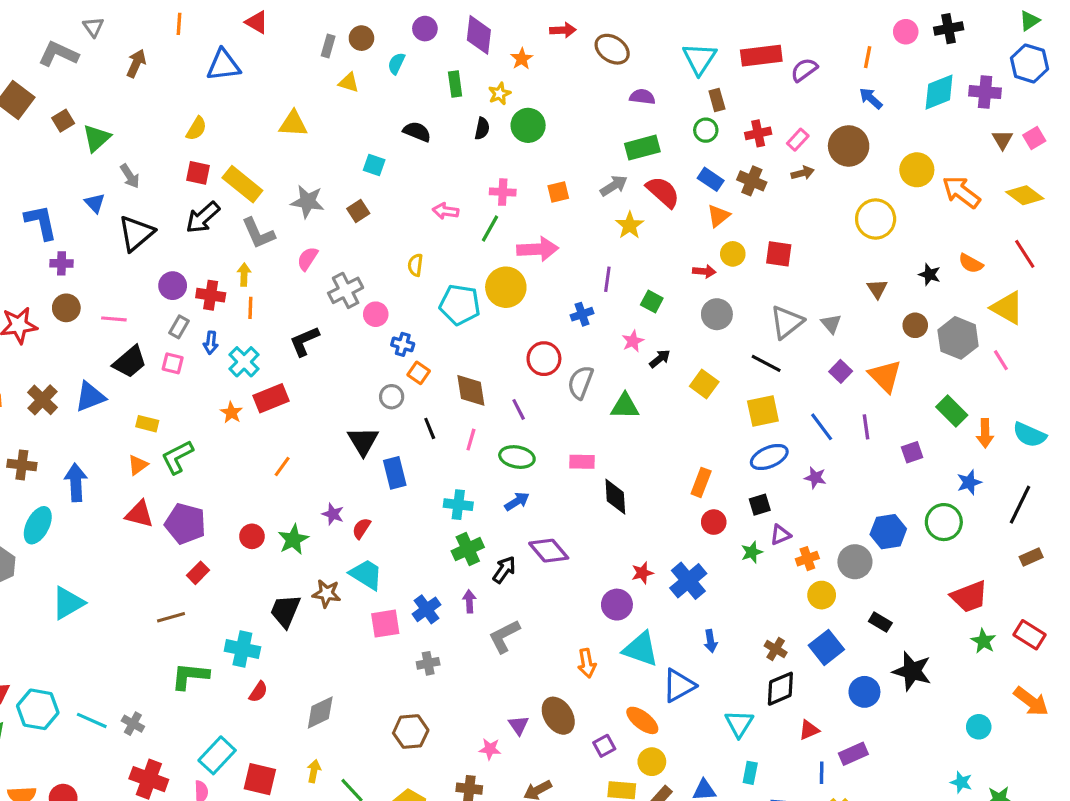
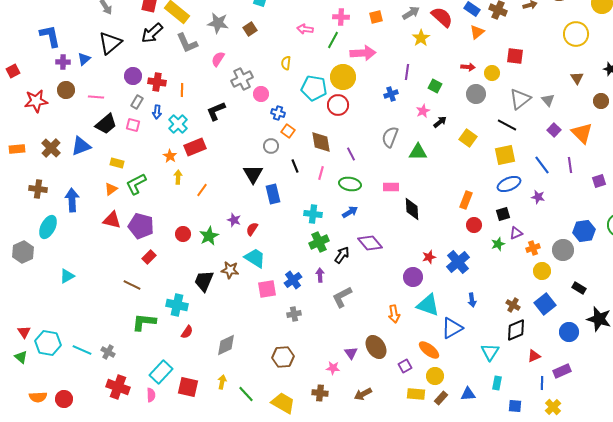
blue triangle: (95, 203) -> (84, 59), moved, turned 32
yellow circle: (733, 254) -> (492, 73), moved
yellow arrow: (244, 275) -> (178, 177), moved
red circle: (544, 359) -> (338, 105), moved
cyan triangle: (68, 603) -> (67, 276), size x0.7
brown line: (171, 617) -> (132, 285), turned 42

